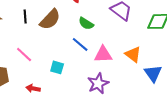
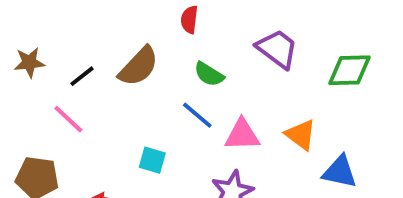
black line: (25, 16) -> (82, 76), moved, turned 56
pink line: (24, 54) -> (68, 119), moved
blue triangle: (153, 73) -> (340, 172), turned -42

